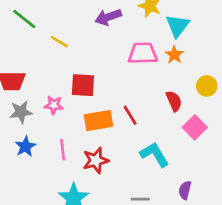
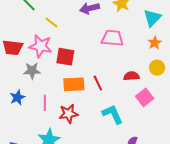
cyan triangle: (178, 26) -> (152, 18), moved
orange star: (174, 55) -> (155, 43), moved
red semicircle: (174, 101) -> (131, 76), turned -77
pink star: (54, 105) -> (41, 46), moved, size x1.6
gray star: (21, 112) -> (32, 71), moved

